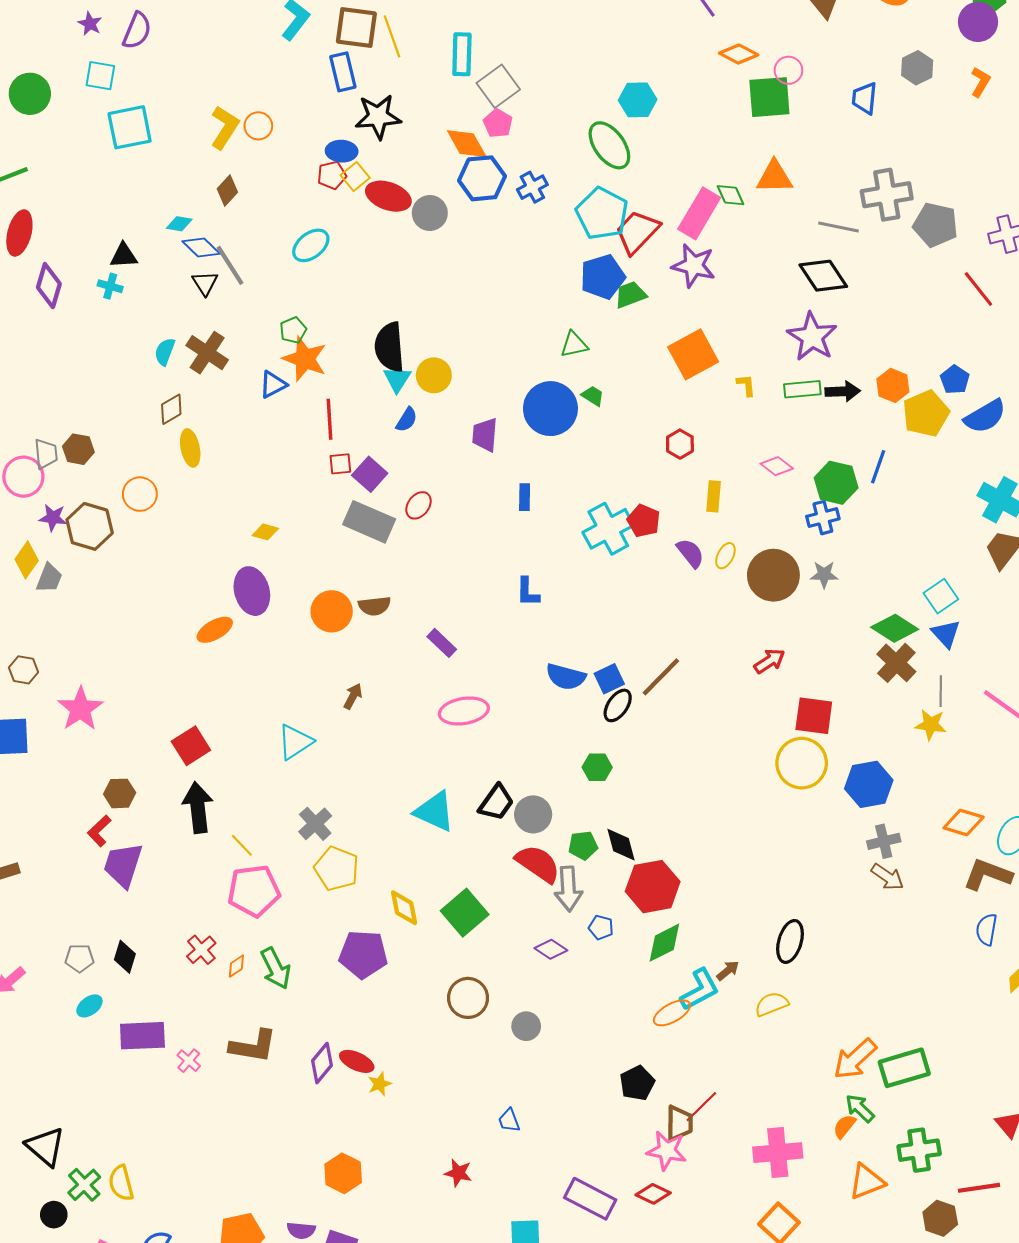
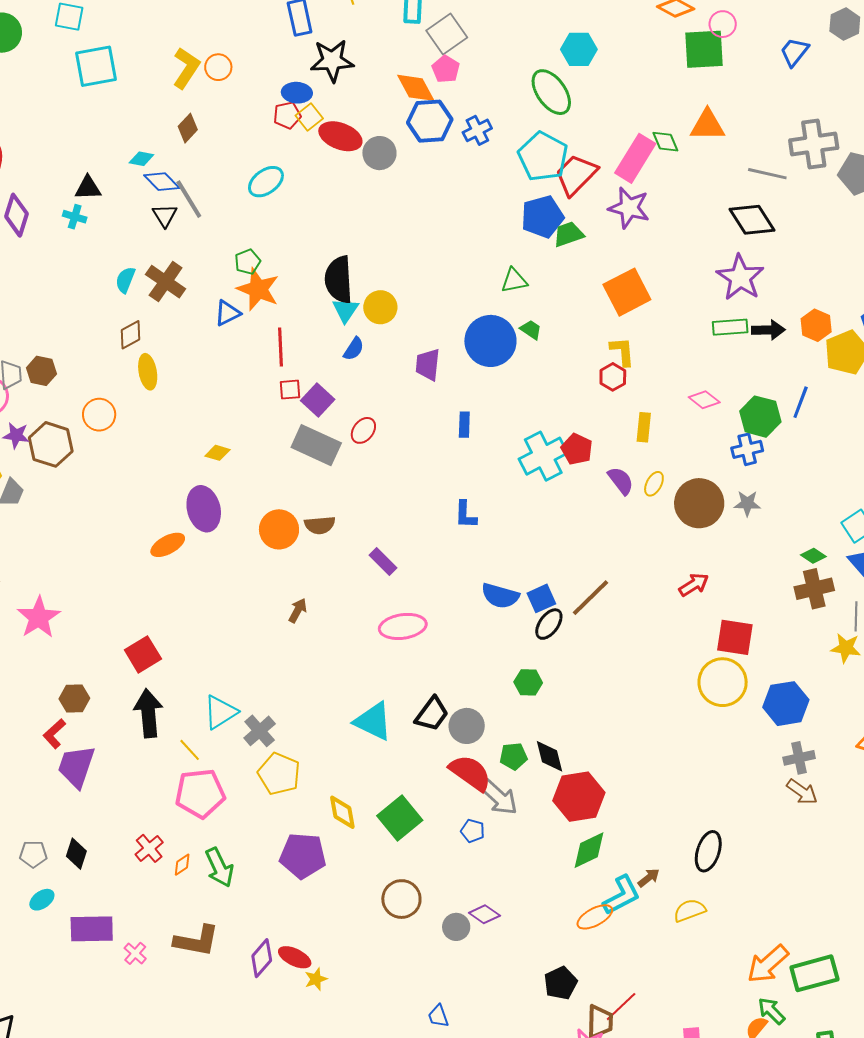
blue trapezoid: (865, 98) -> (794, 52), turned 32
yellow L-shape: (746, 385) -> (622, 351), moved, size x1.4
green diamond: (895, 628) -> (813, 556), size x0.6
brown cross: (896, 663) -> (814, 589), turned 33
cyan triangle: (295, 742) -> (220, 712), moved
gray arrow: (568, 889) -> (499, 797), turned -45
blue pentagon: (601, 927) -> (473, 831), moved
purple diamond: (551, 949) -> (484, 914), moved

